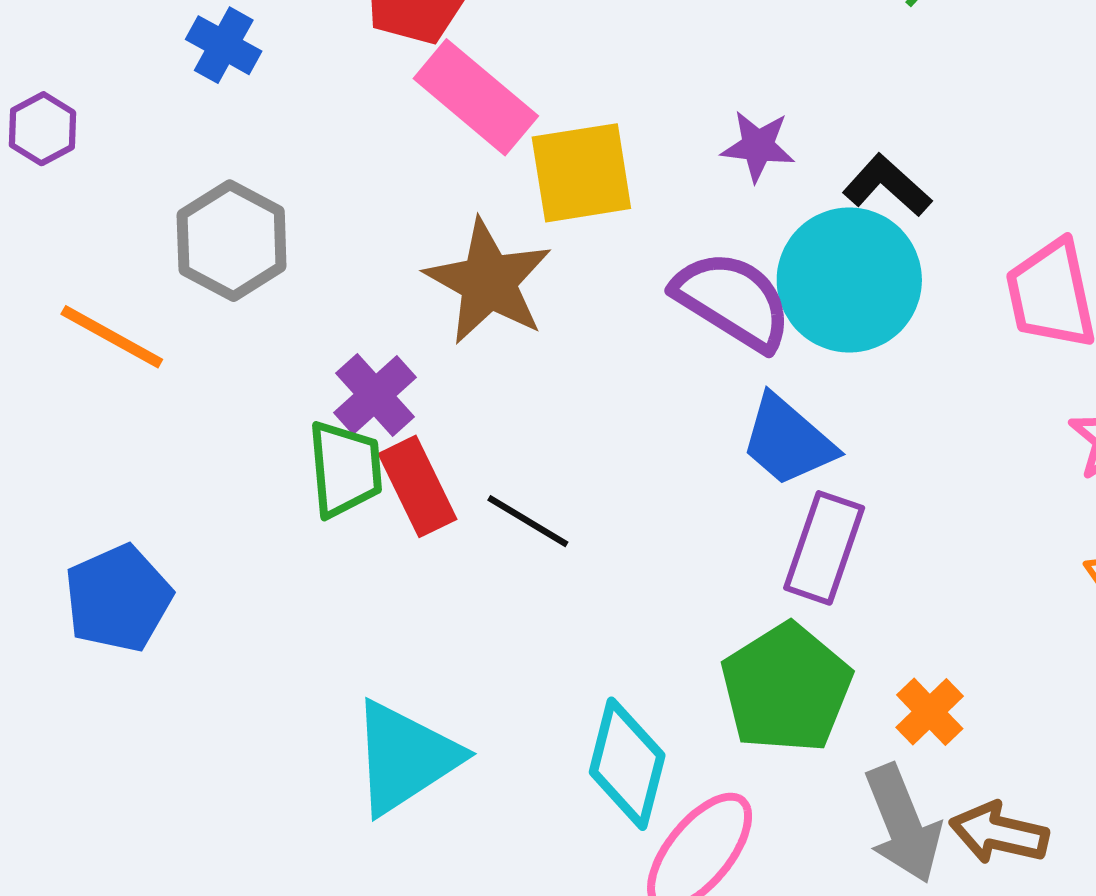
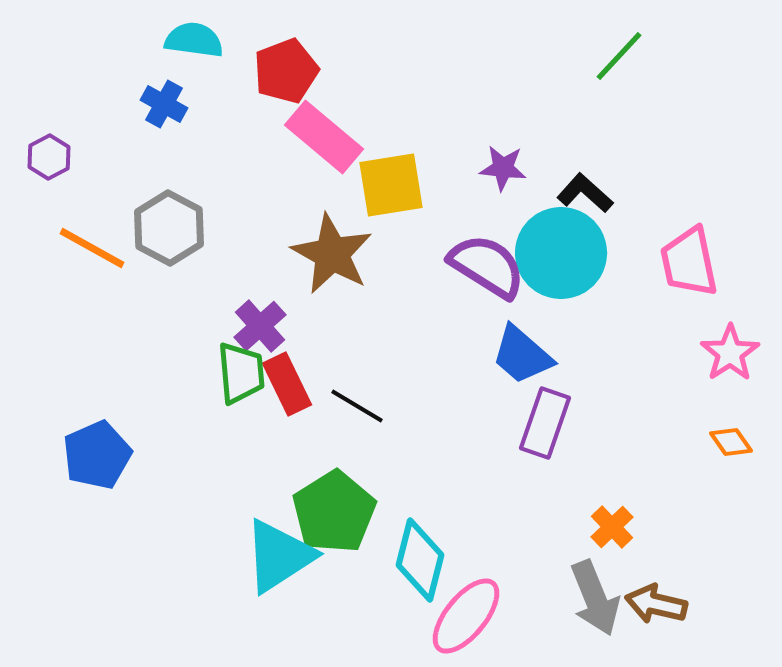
orange line: (112, 337) -> (92, 248), moved
green pentagon: (786, 688) -> (334, 512), moved

